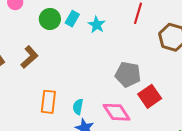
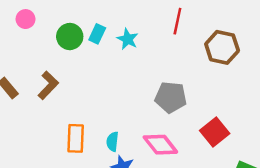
red square: (150, 96) -> (215, 132), moved

